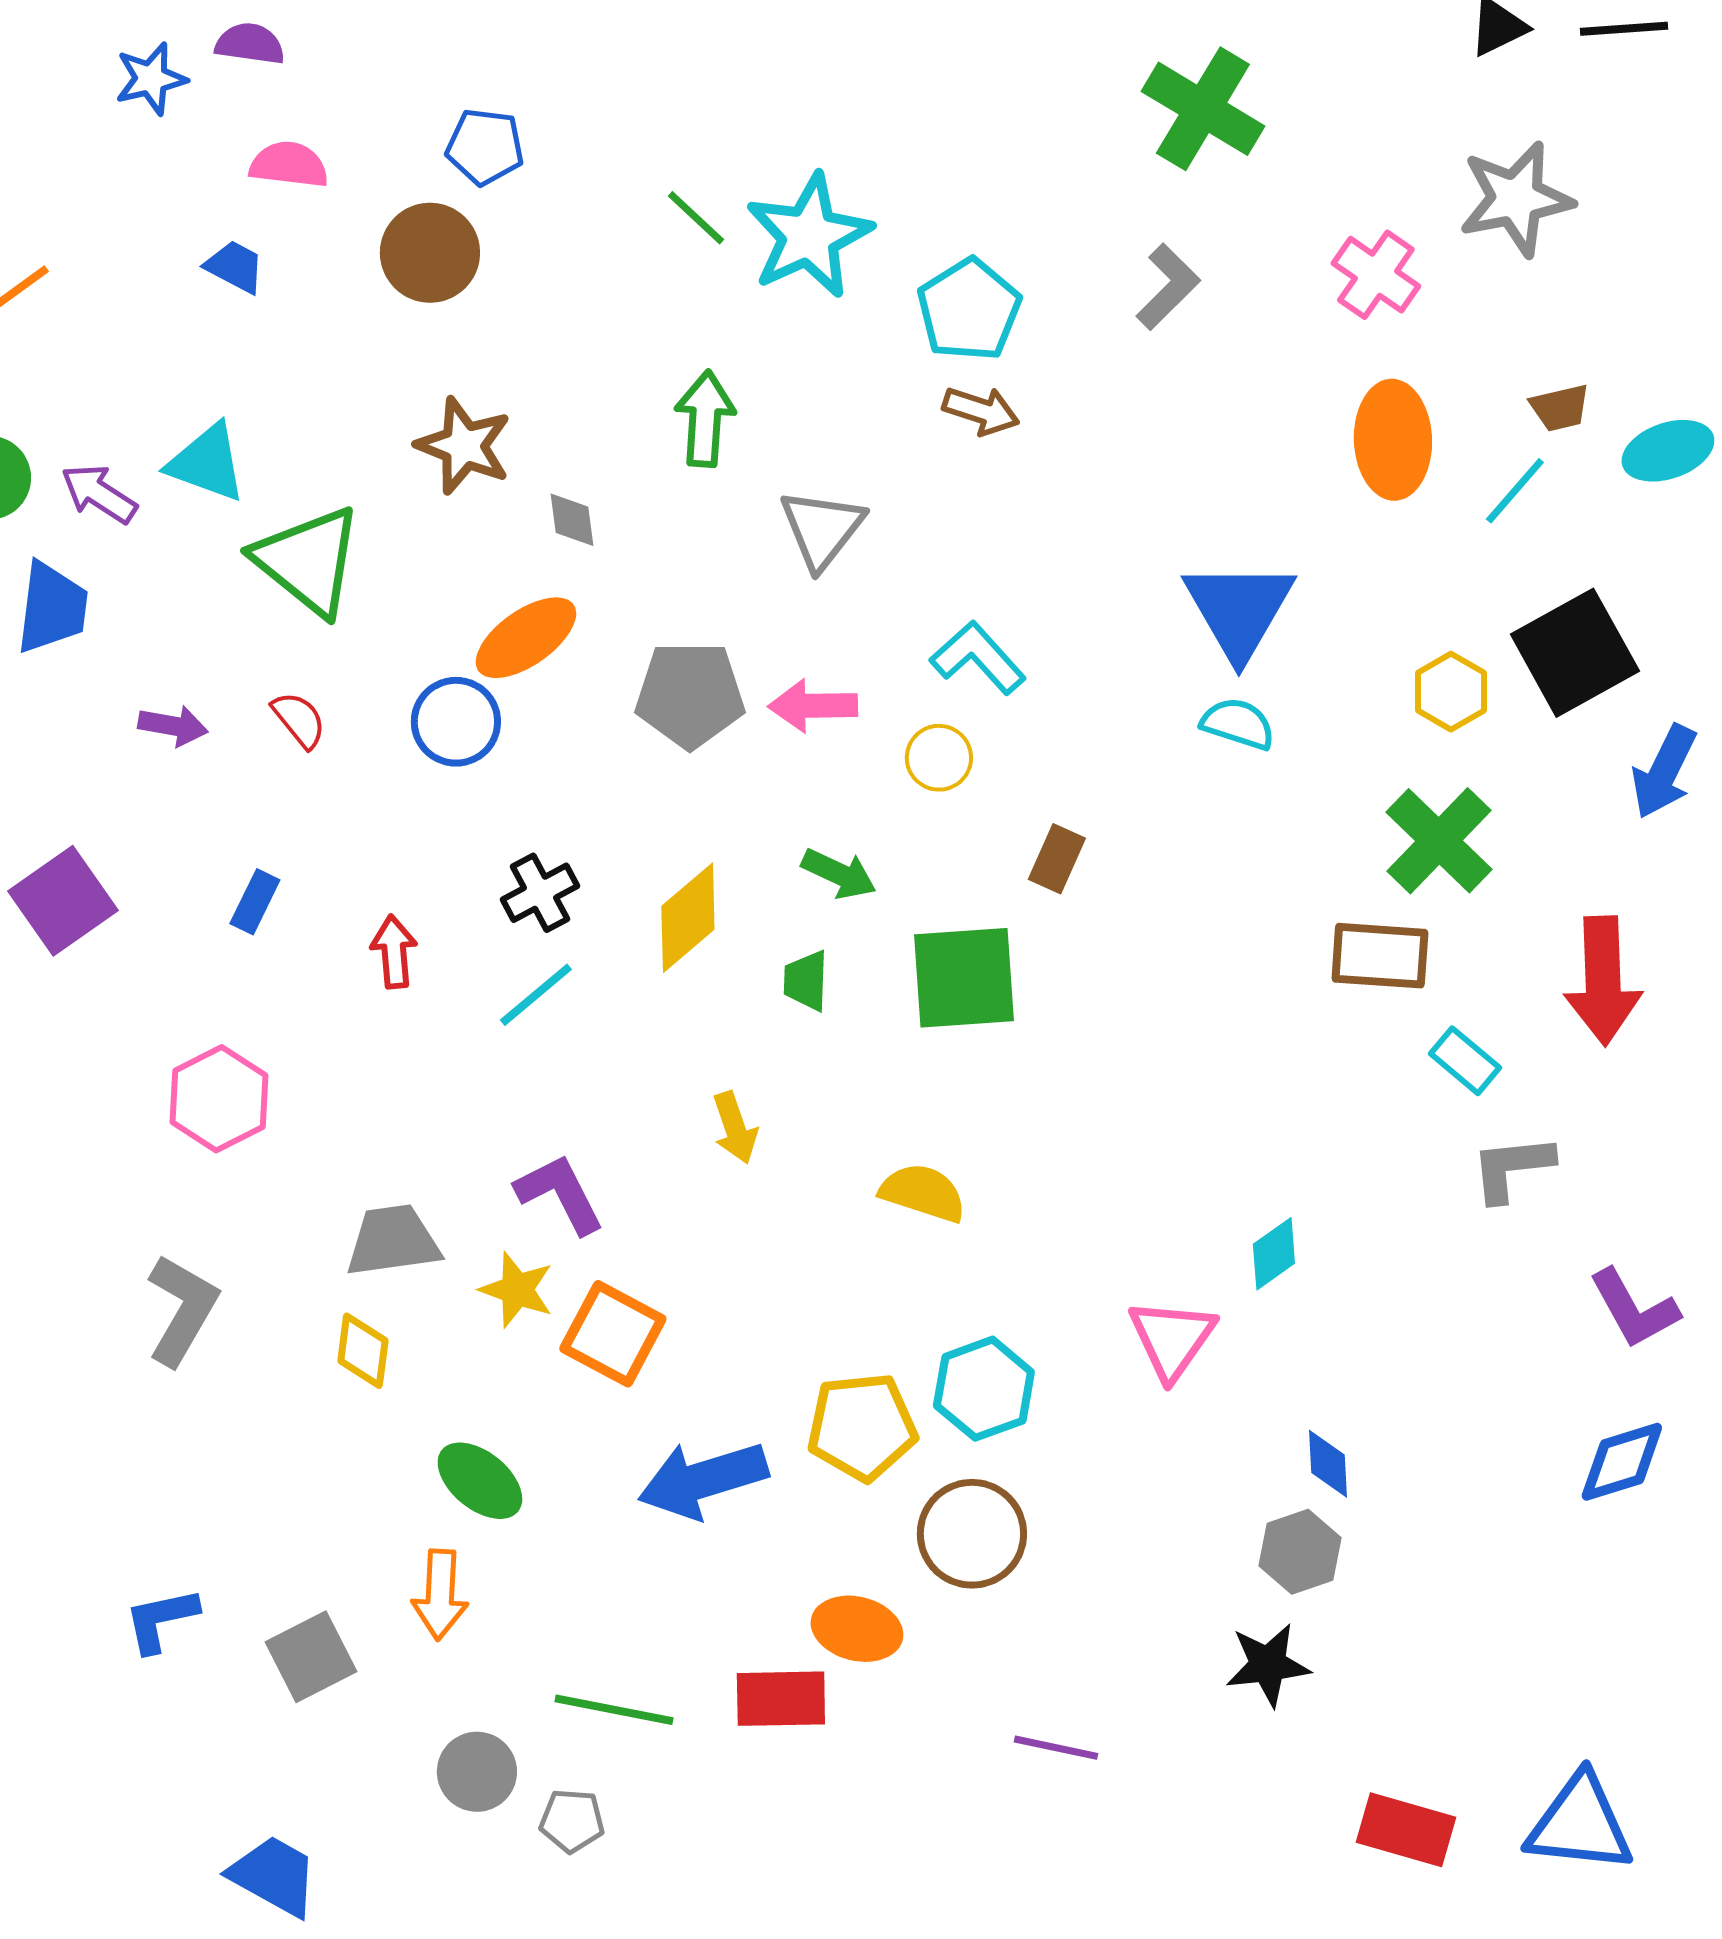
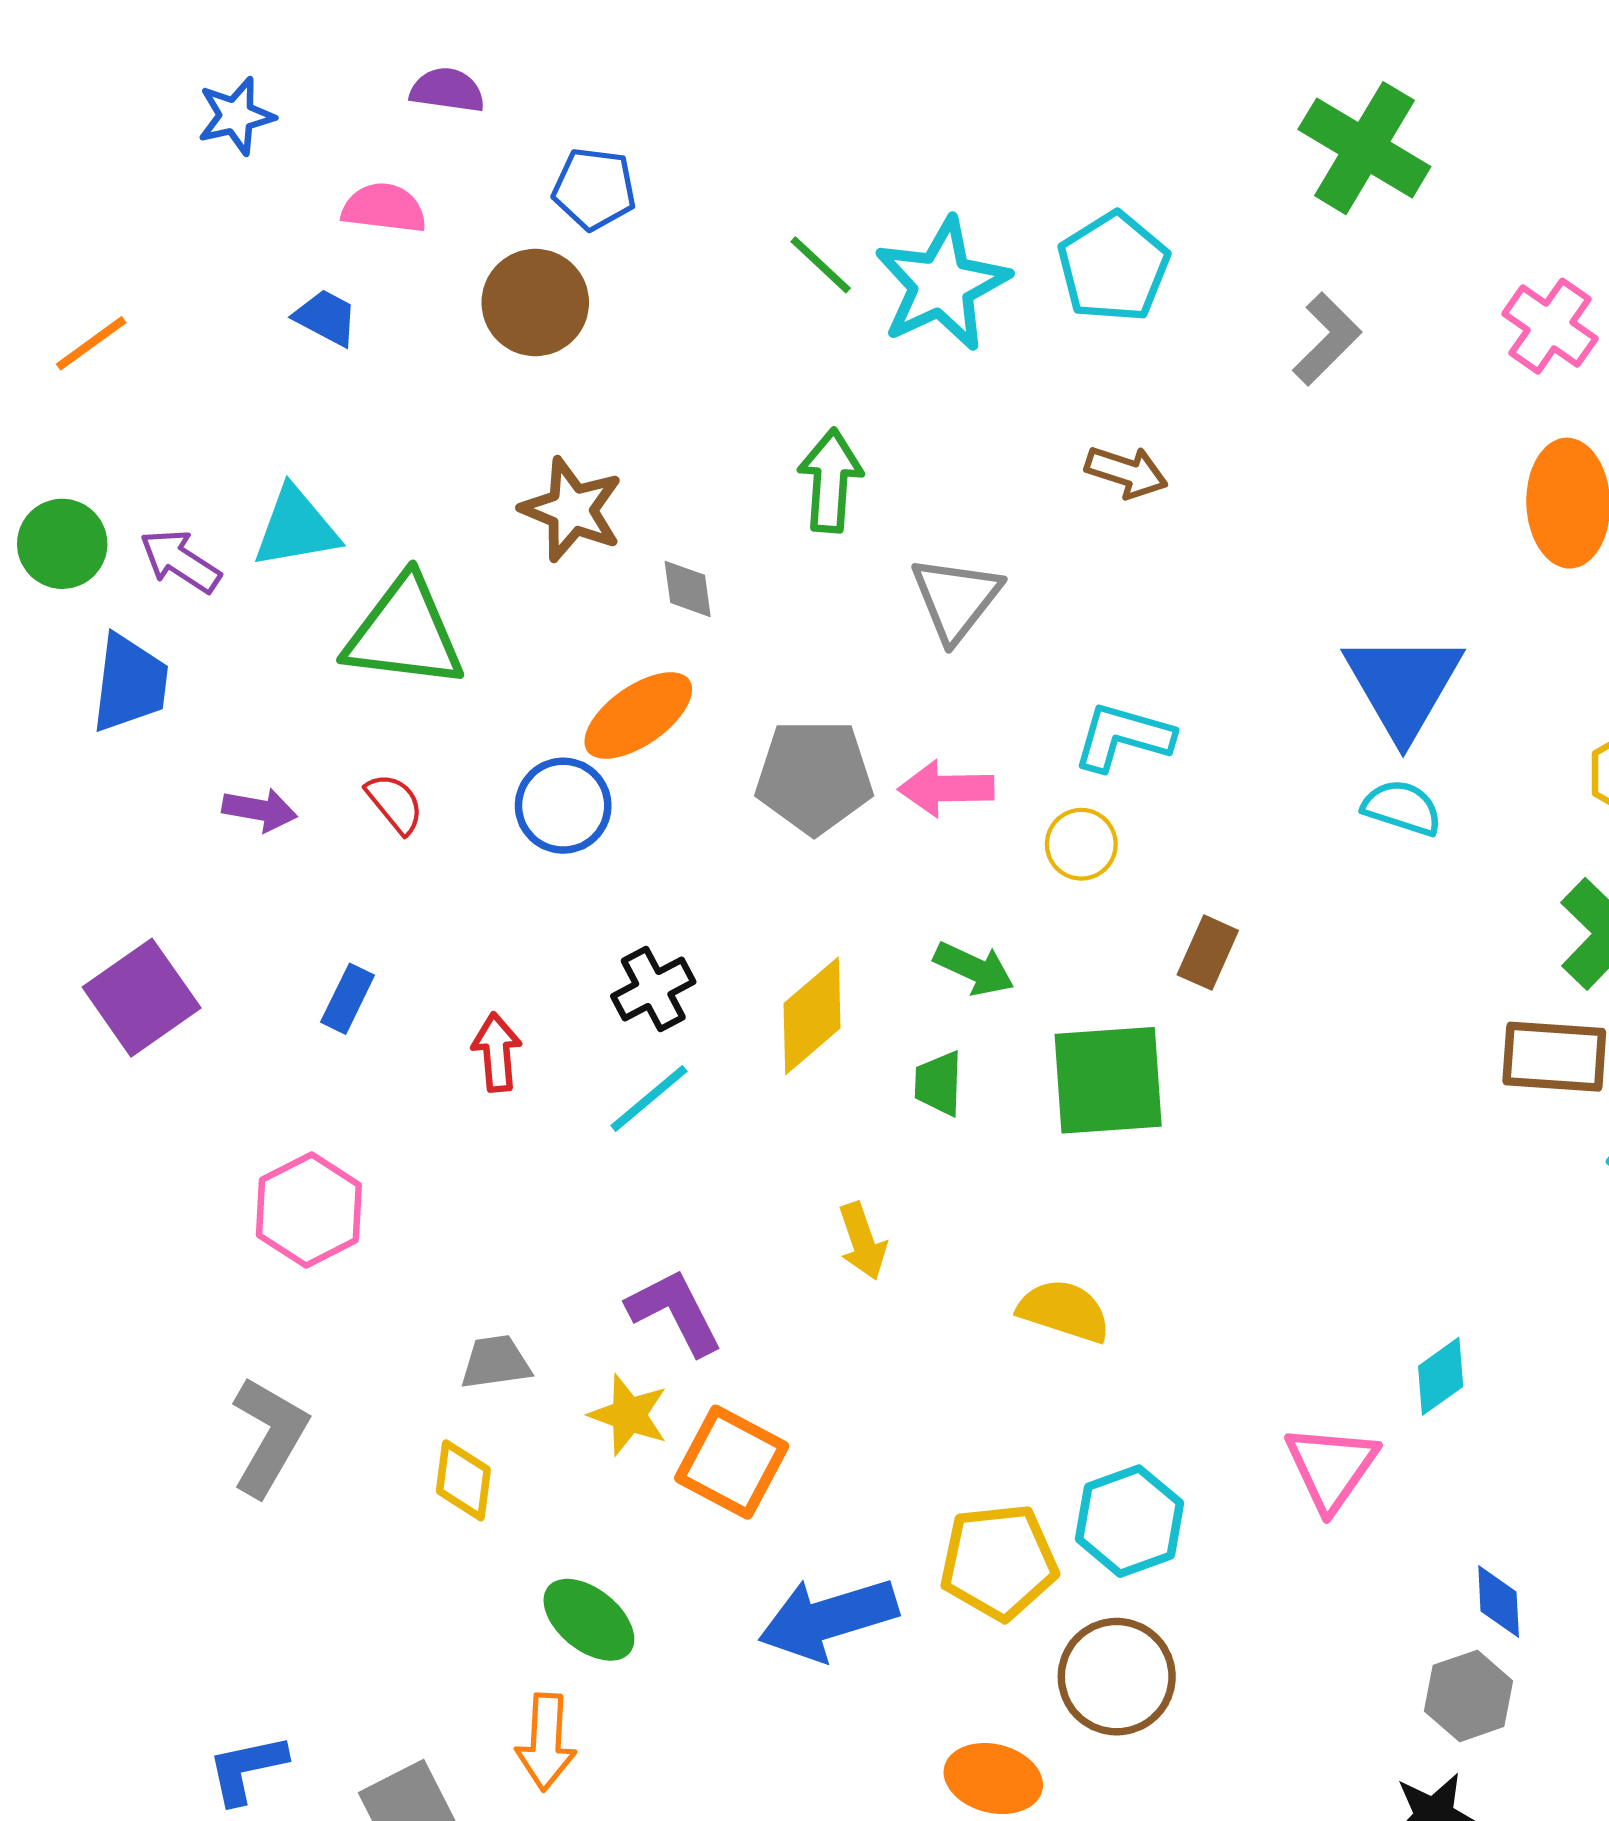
purple semicircle: (250, 44) -> (447, 90), moved
cyan pentagon: (969, 310) -> (1113, 267), moved
cyan triangle: (207, 463) -> (296, 528), turned -30
green triangle: (308, 561) -> (404, 633), turned -32
cyan L-shape: (978, 658) -> (1123, 737), turned -32
gray trapezoid: (393, 1241) -> (496, 1362), size x0.7

